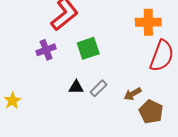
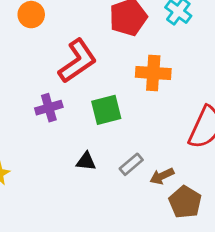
orange cross: (148, 22) -> (153, 73), moved
gray rectangle: (98, 88) -> (131, 164), moved

